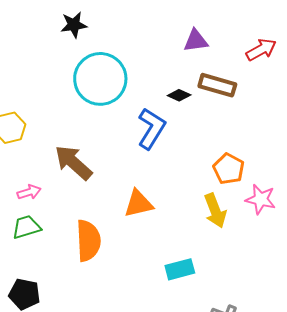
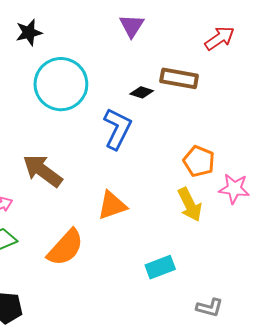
purple triangle: (196, 41) -> (132, 26), moved, turned -44
orange semicircle: (88, 241) -> (65, 248), turned 51

